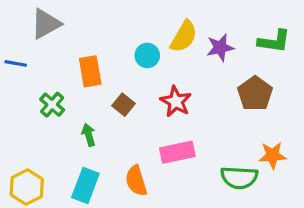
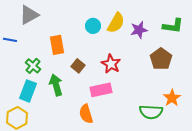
cyan circle: (147, 55) -> (93, 26), moved
green arrow: (89, 135) -> (56, 85), size x1.5
pink rectangle: (177, 152) -> (101, 90), moved
orange star: (272, 155) -> (172, 98), turned -30
cyan rectangle: (85, 185) -> (28, 91), moved

